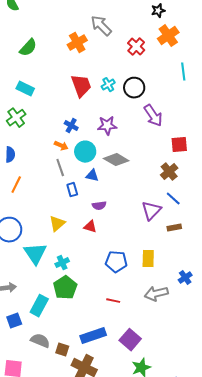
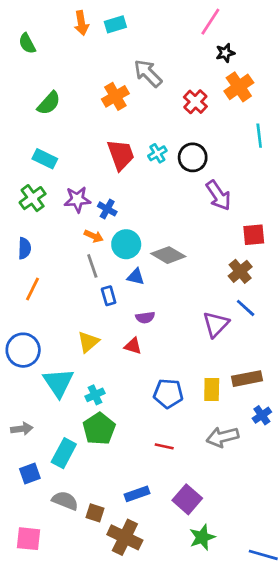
purple star: (107, 126) -> (77, 199), moved
brown rectangle: (174, 228) -> (247, 379), moved, size x1.5
blue rectangle: (93, 336) -> (137, 494), size x0.7

